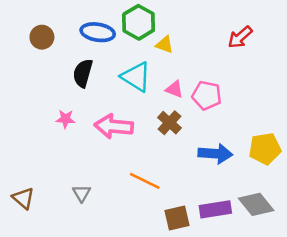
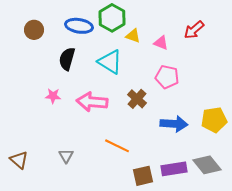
pink triangle: (174, 89) -> (161, 43), moved

